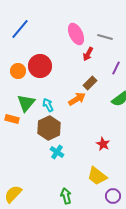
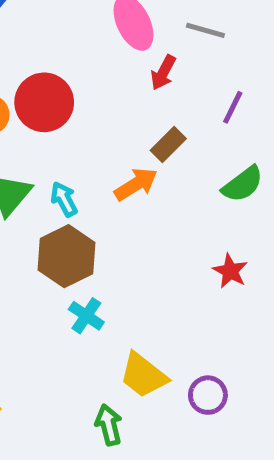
red star: (103, 144) -> (230, 271), moved
yellow trapezoid: (97, 176) -> (143, 375), moved
purple circle: (113, 196) -> (208, 395), moved

